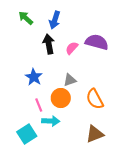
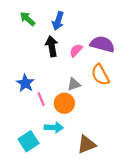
blue star: (34, 77) -> (25, 83), moved
orange semicircle: (95, 99) -> (100, 75), moved
pink line: (39, 105) -> (41, 99), moved
brown triangle: (95, 134) -> (87, 144), moved

